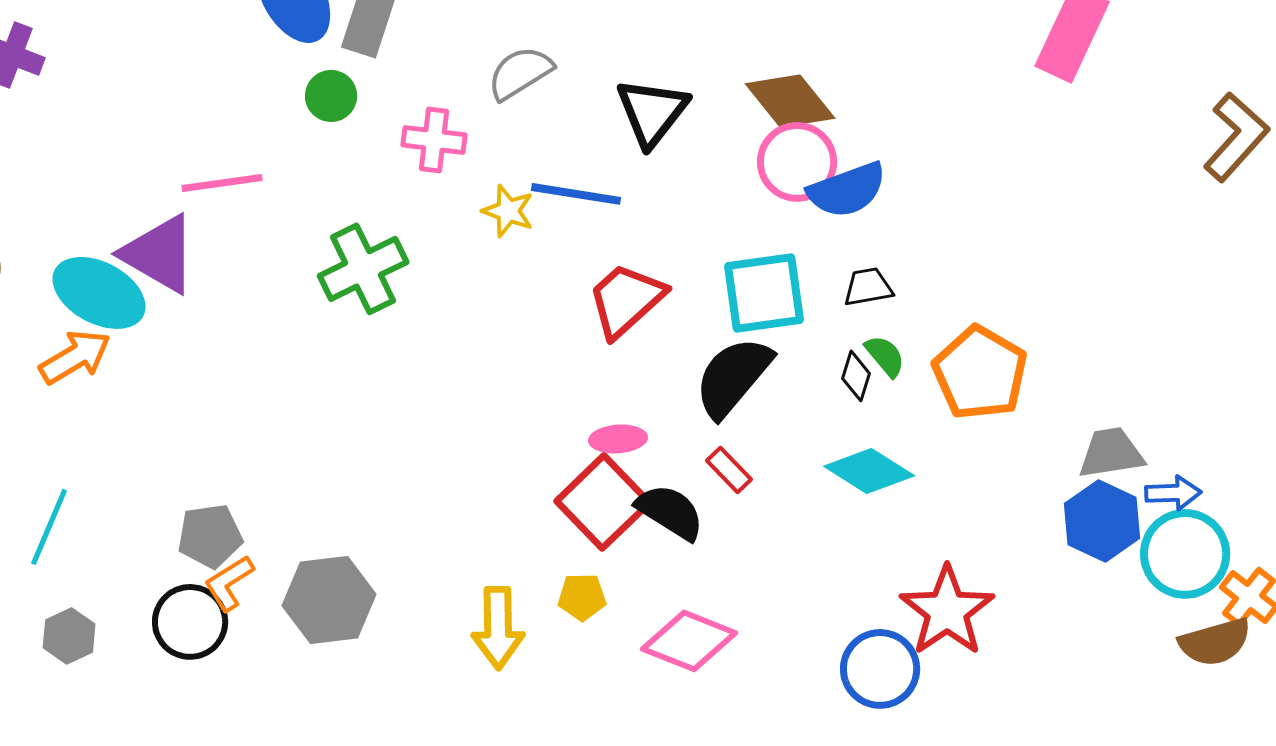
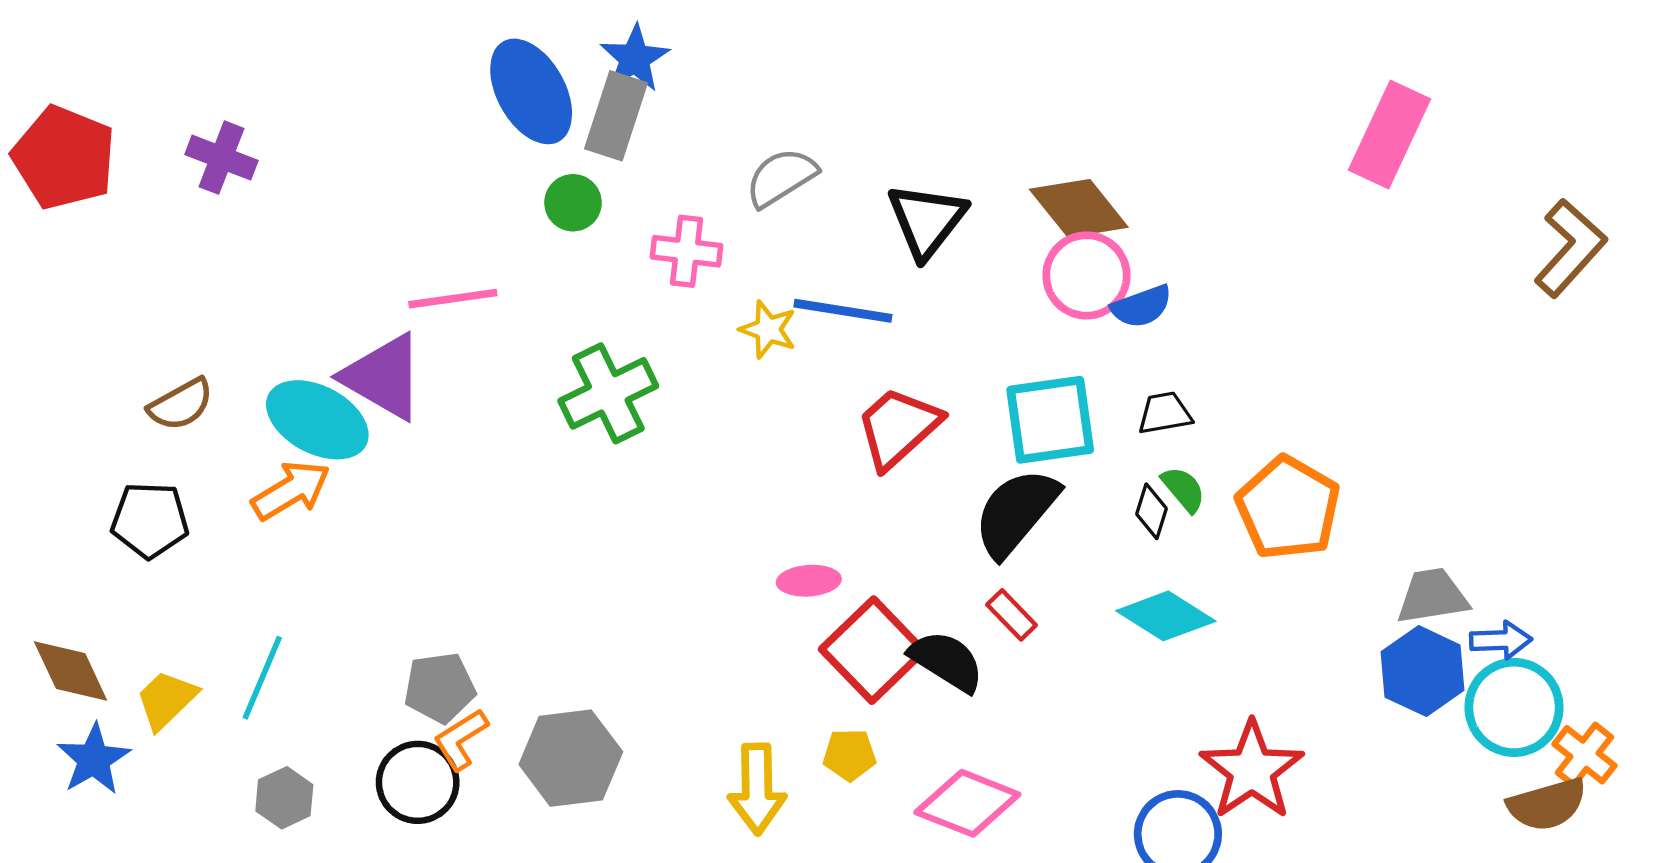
blue semicircle: (847, 190) -> (1142, 306), size x0.7
pink ellipse: (618, 439) -> (809, 581), moved

